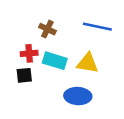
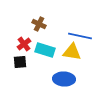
blue line: (97, 27) -> (80, 36), moved
red cross: (29, 53) -> (24, 44), turned -32

